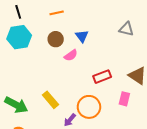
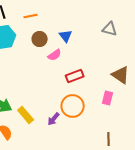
orange line: (57, 13) -> (31, 16), moved
red rectangle: (102, 77) -> (75, 76), moved
yellow rectangle: (51, 100) -> (26, 115), moved

